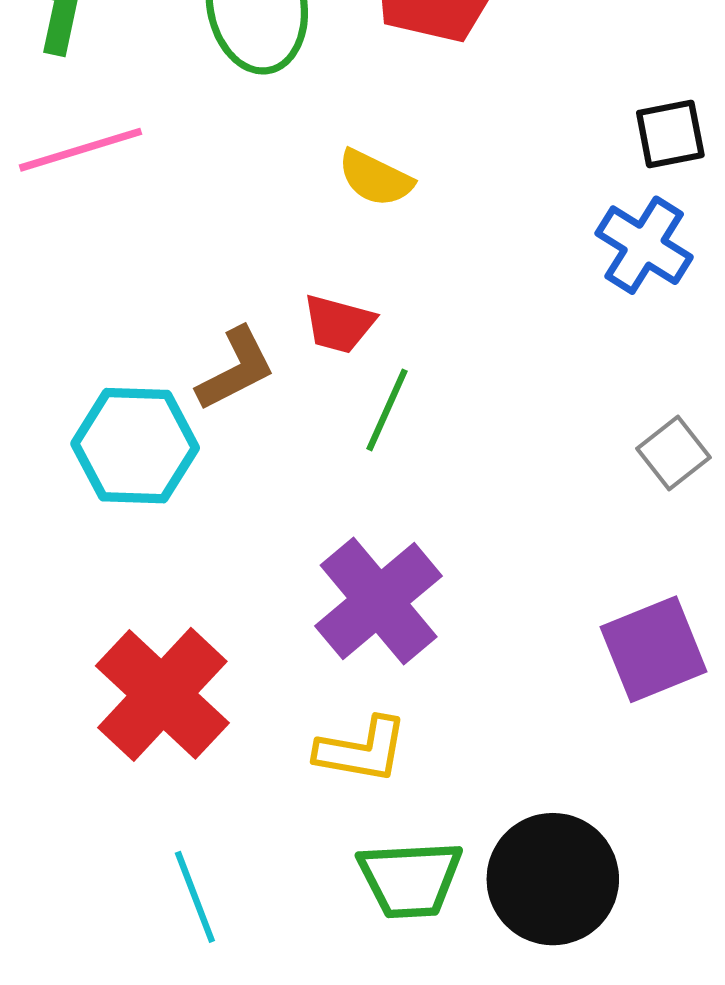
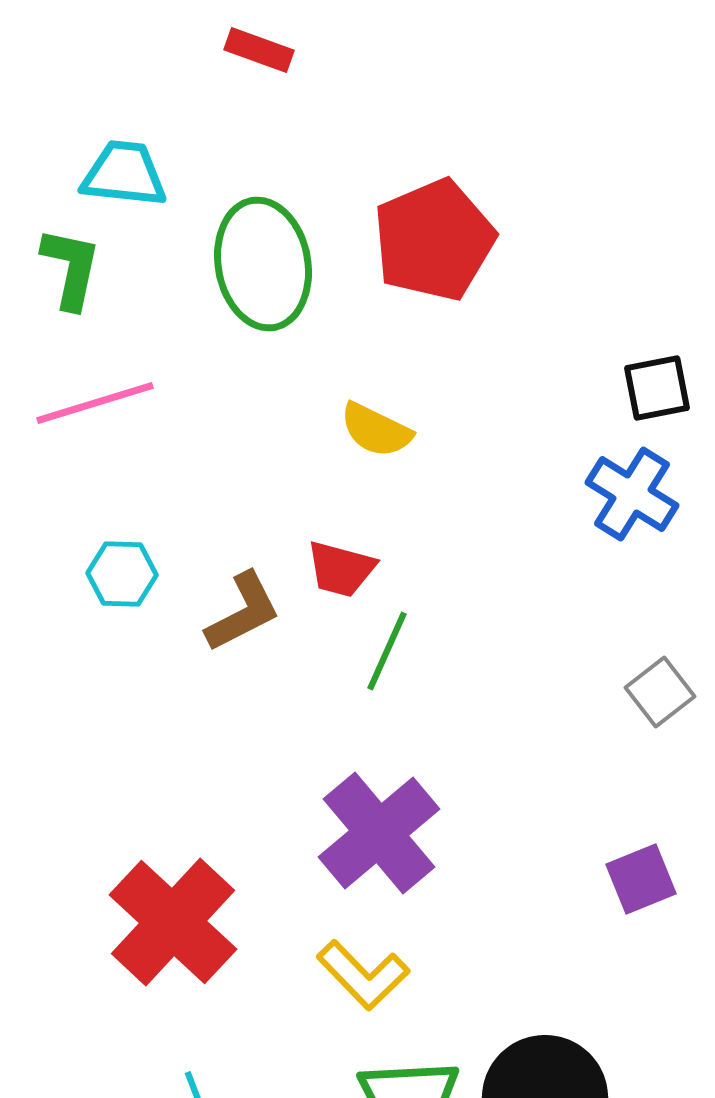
cyan hexagon: (135, 446) -> (122, 574), moved, size x0.6
purple square: (654, 649) -> (641, 879), size x0.7
yellow L-shape: (362, 750) -> (363, 975), turned 36

